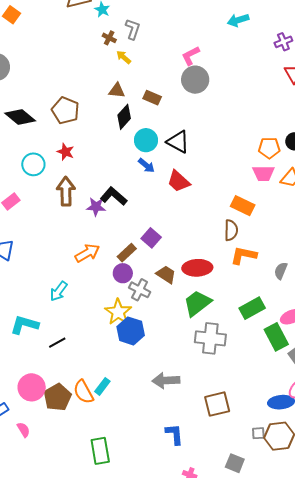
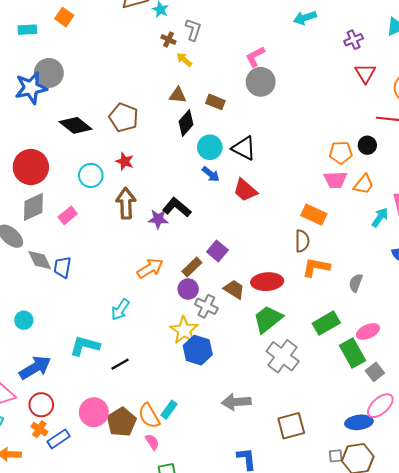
gray cross: (210, 338) -> (283, 356), turned 32
pink semicircle: (23, 430) -> (152, 442), moved

